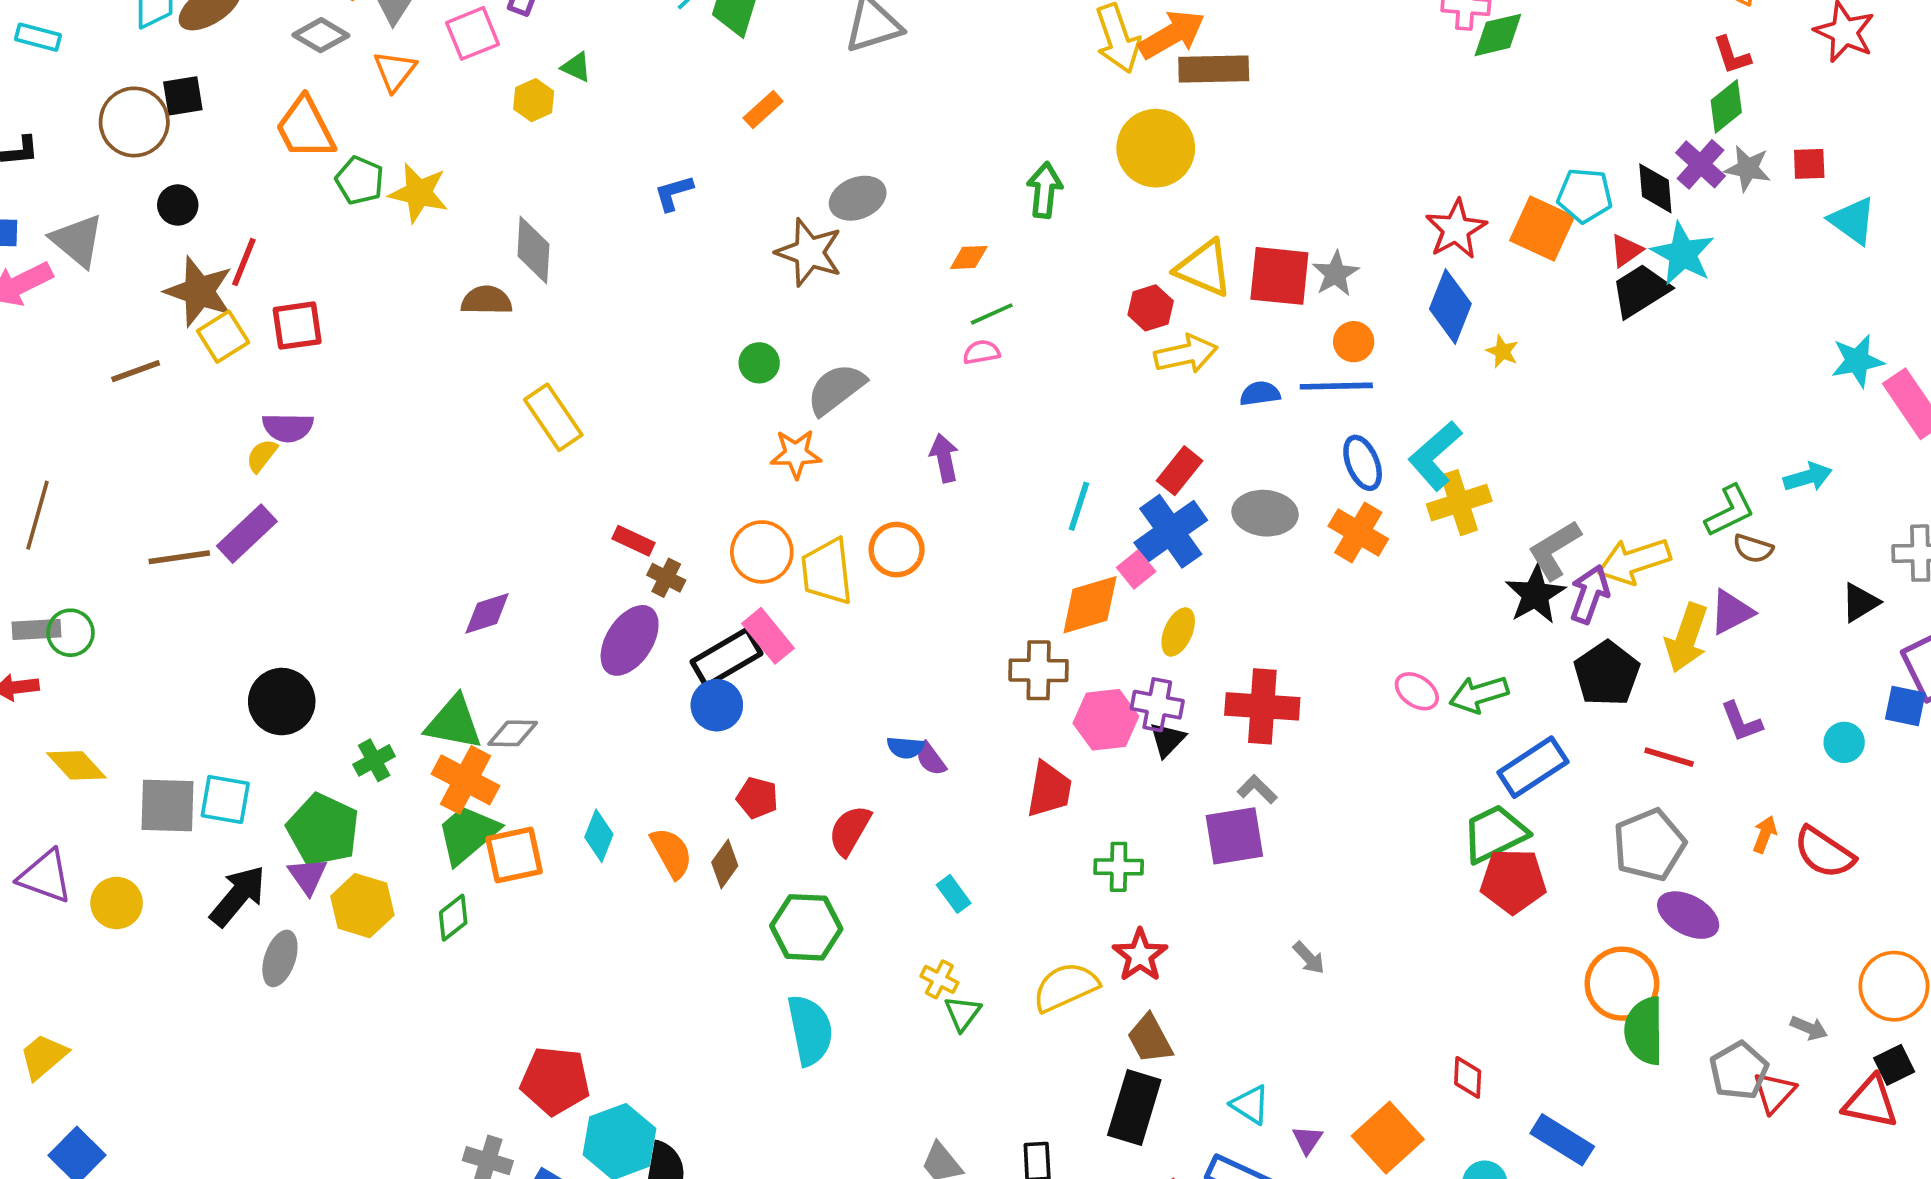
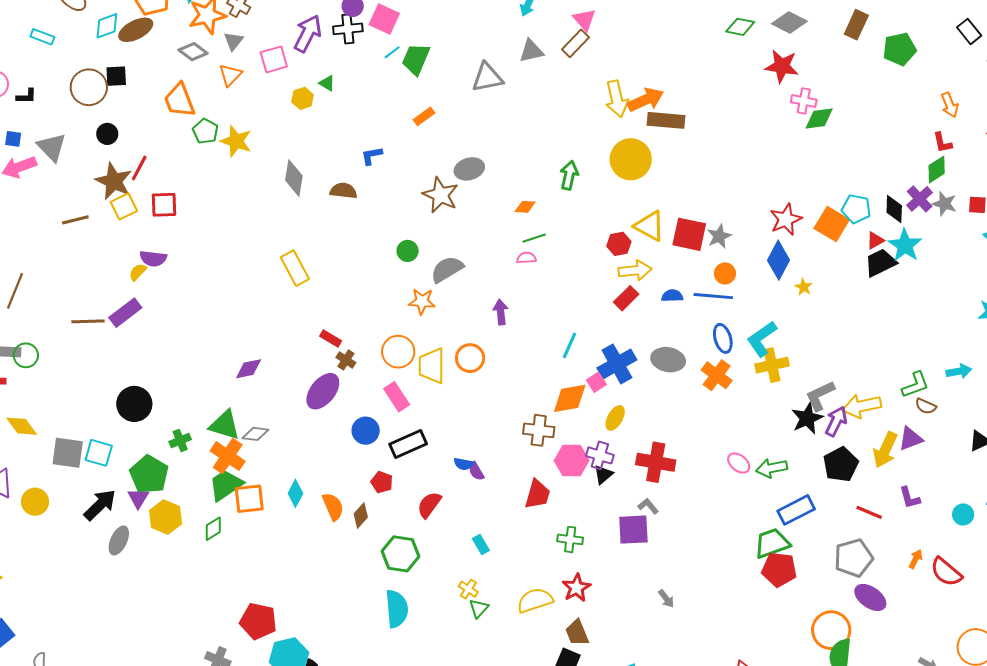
brown semicircle: (487, 300) -> (344, 191), moved
red rectangle: (1179, 471) -> (626, 298), moved
black rectangle: (726, 658) -> (408, 444), moved

